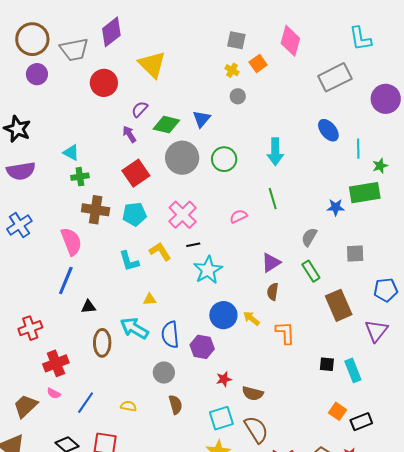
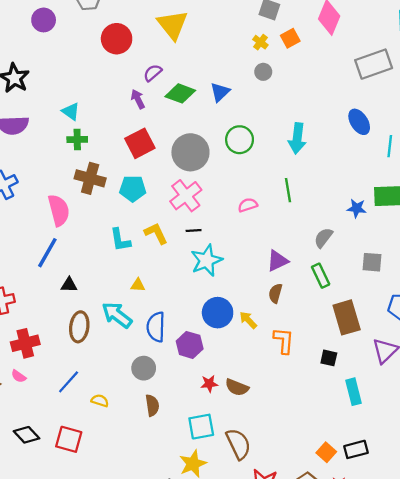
gray circle: (182, 158) -> (190, 152), moved
black square: (327, 364) -> (329, 358), moved
brown semicircle: (253, 393) -> (237, 387), moved
blue line: (86, 403) -> (69, 382), moved
orange square: (337, 411) -> (326, 452), moved

